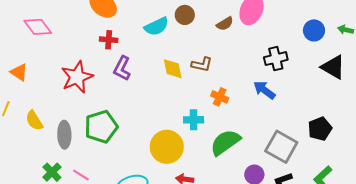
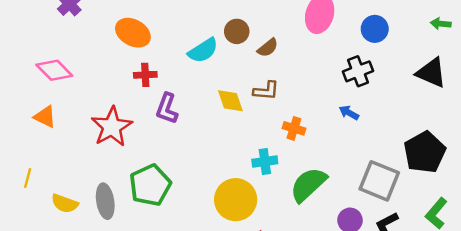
brown semicircle: (225, 24) -> (268, 48), moved
blue circle: (314, 30) -> (375, 29), moved
orange triangle: (19, 72) -> (45, 117), moved
blue arrow: (264, 90) -> (349, 113), size x0.7
yellow semicircle: (34, 121) -> (65, 203), moved, turned -30
black pentagon: (320, 129) -> (425, 152), size x1.4

